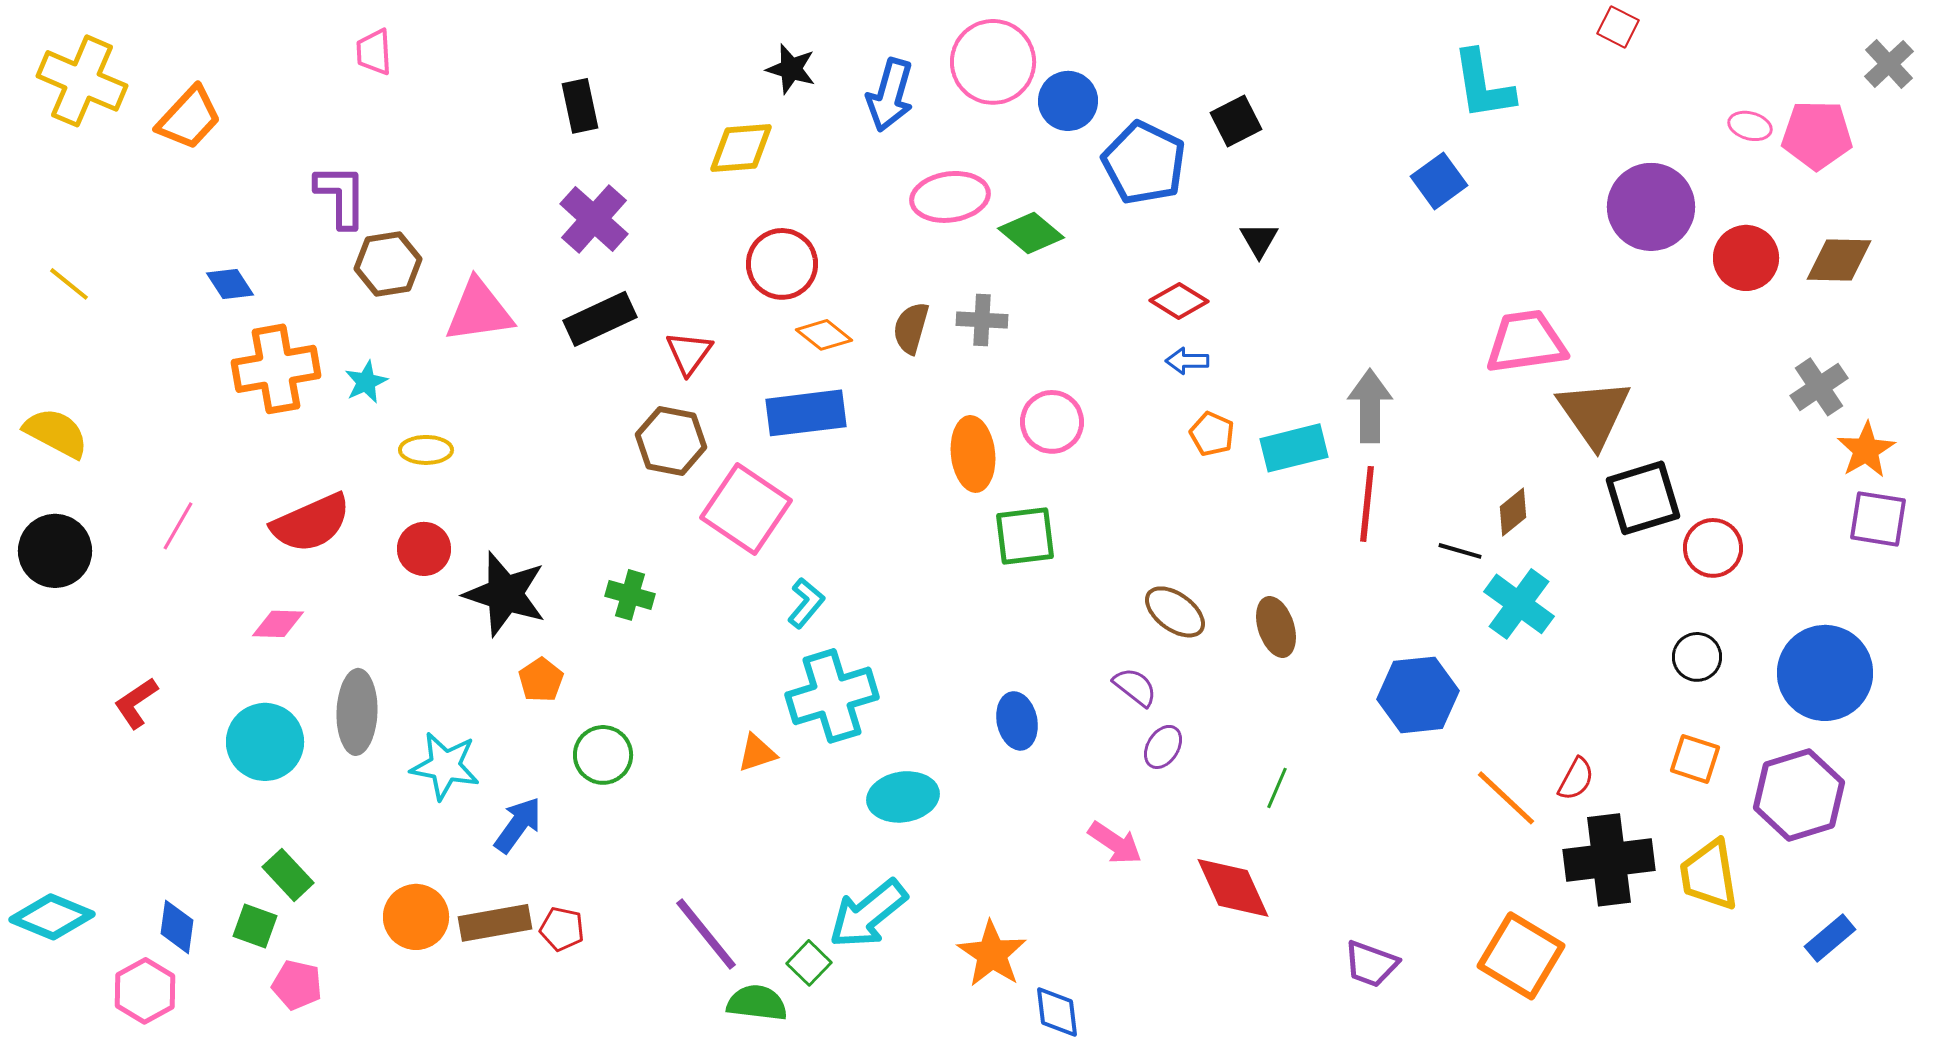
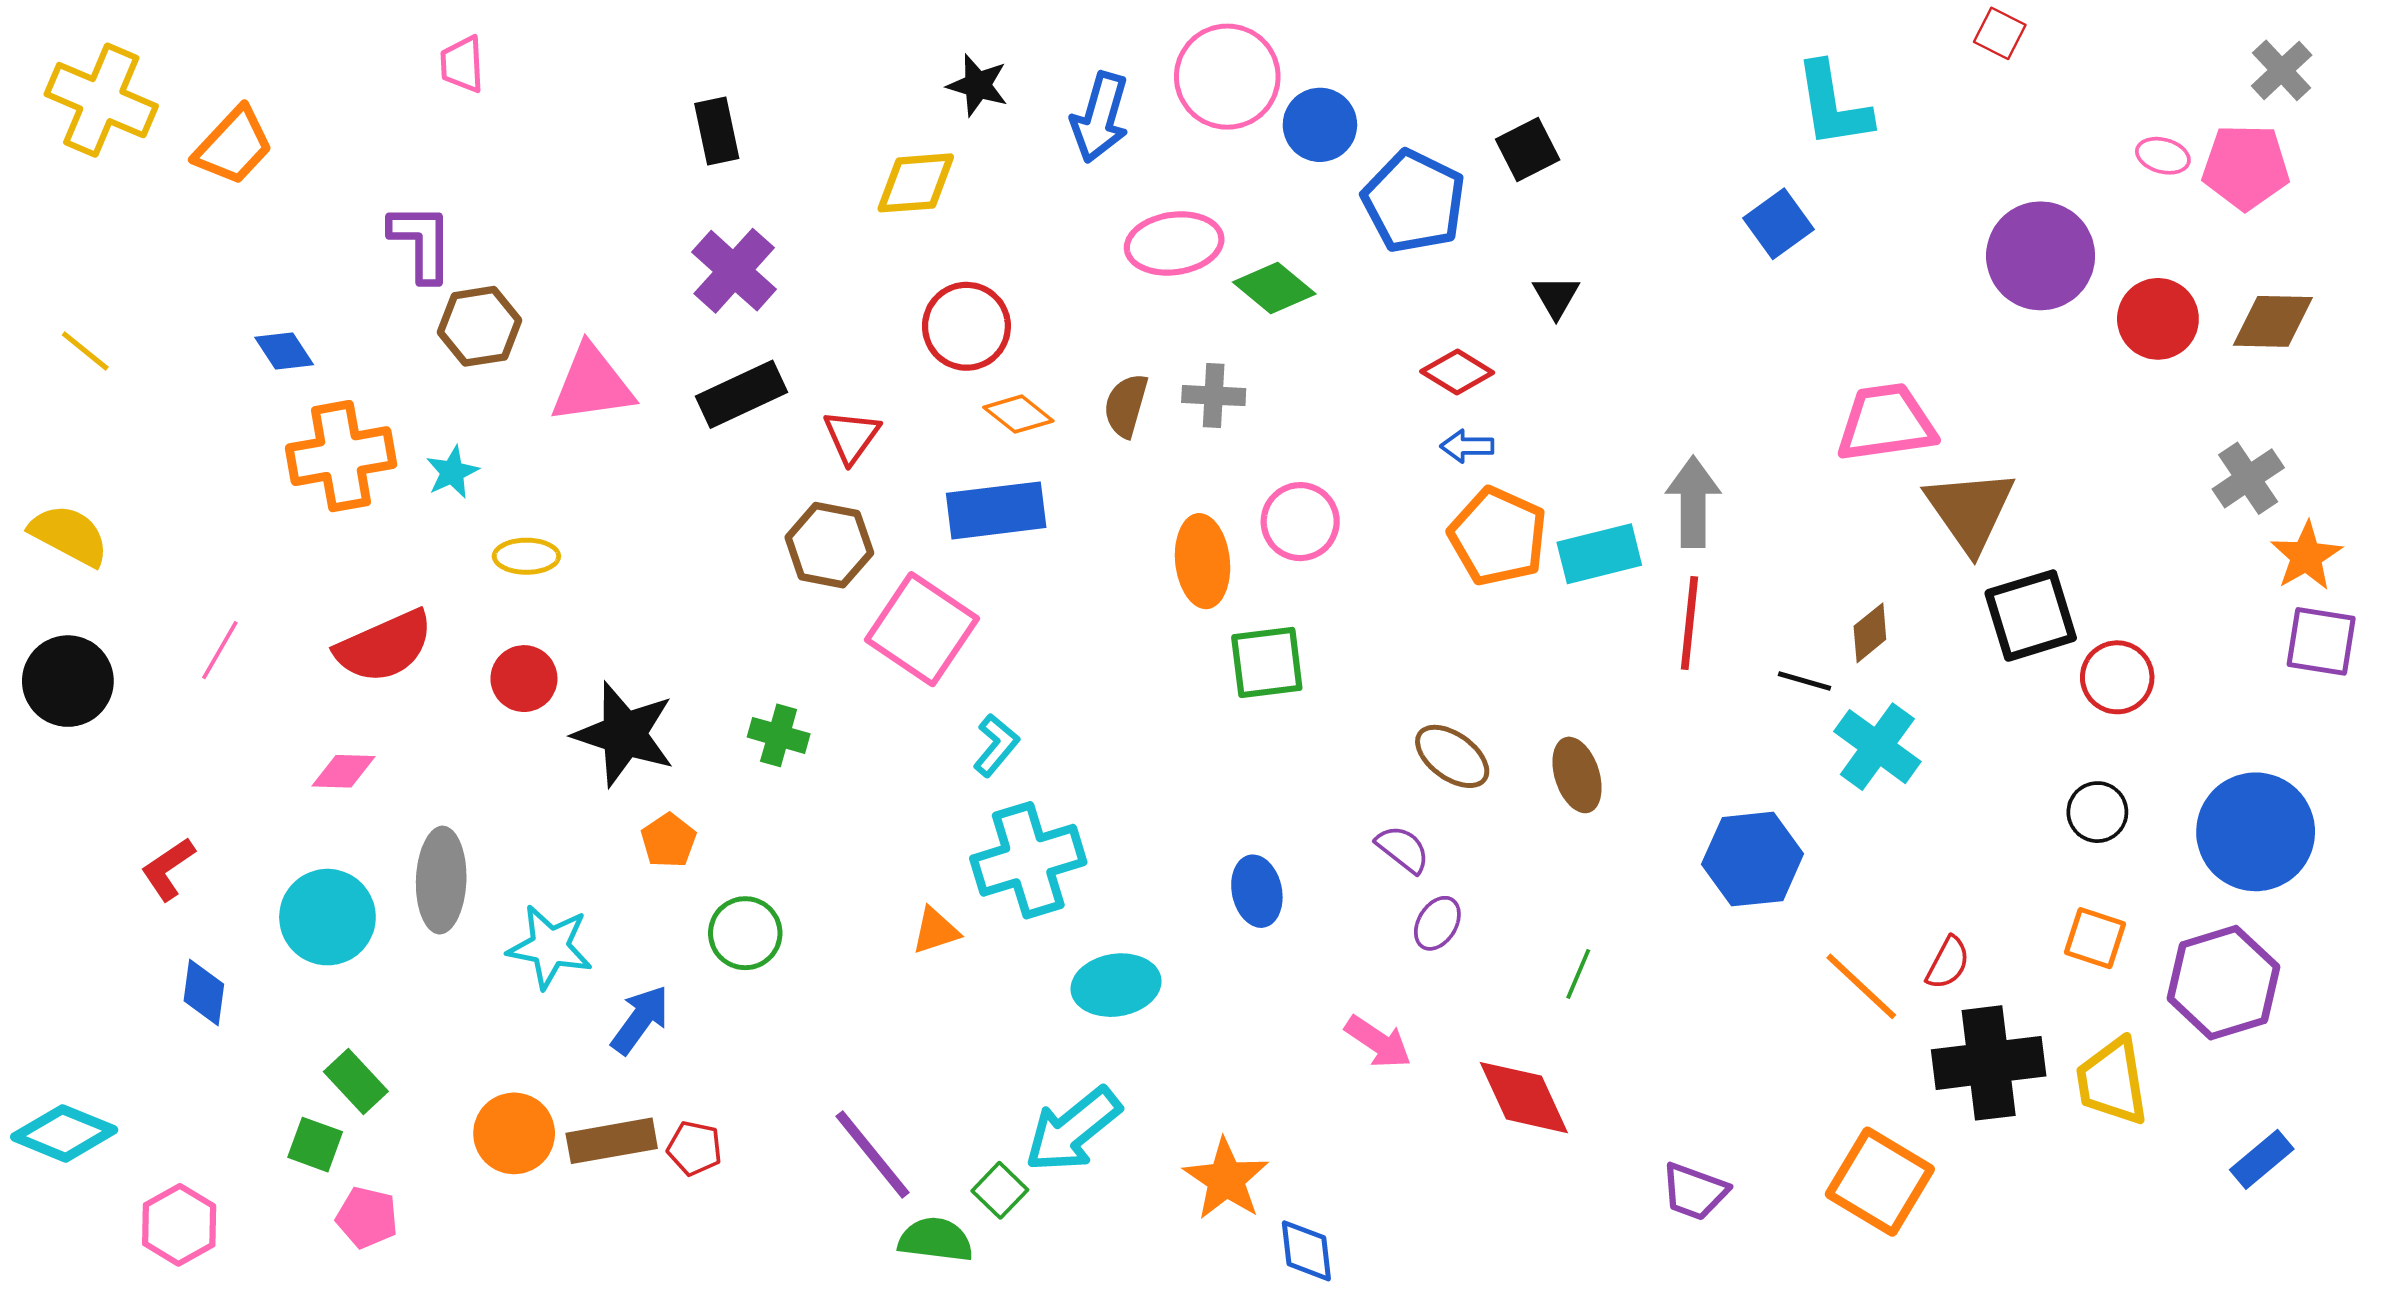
gray cross: (1889, 64) -> (2282, 70), moved
orange pentagon: (1212, 434) -> (1498, 536), size x1.8
blue diamond: (177, 927) -> (204, 993), moved

